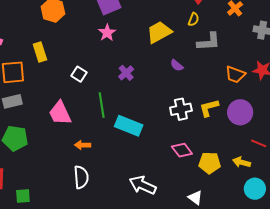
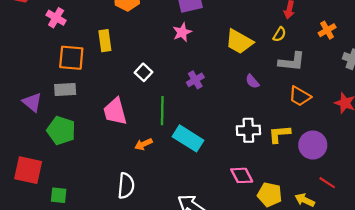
yellow trapezoid: (159, 32) -> (239, 42), turned -132
orange trapezoid: (235, 74) -> (300, 96), moved
orange arrow: (83, 145) -> (144, 144), moved, turned -35

